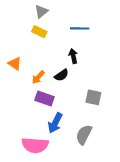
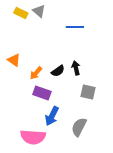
gray triangle: (41, 11) -> (39, 11), turned -40
yellow rectangle: (39, 32) -> (21, 13), moved
black arrow: (73, 56) -> (76, 68), moved

